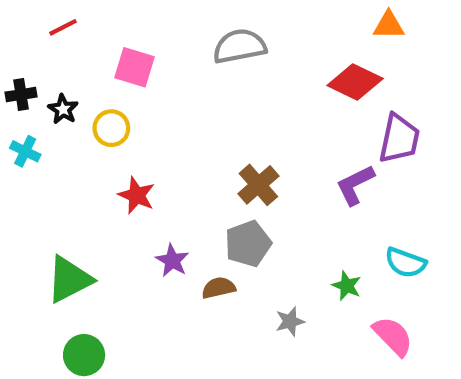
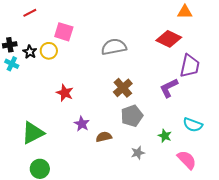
gray semicircle: (240, 46) -> (114, 47), moved
yellow circle: (111, 128) -> (49, 51), moved
cyan cross: (25, 151) -> (12, 64), moved
gray pentagon: (248, 244) -> (132, 116), moved

